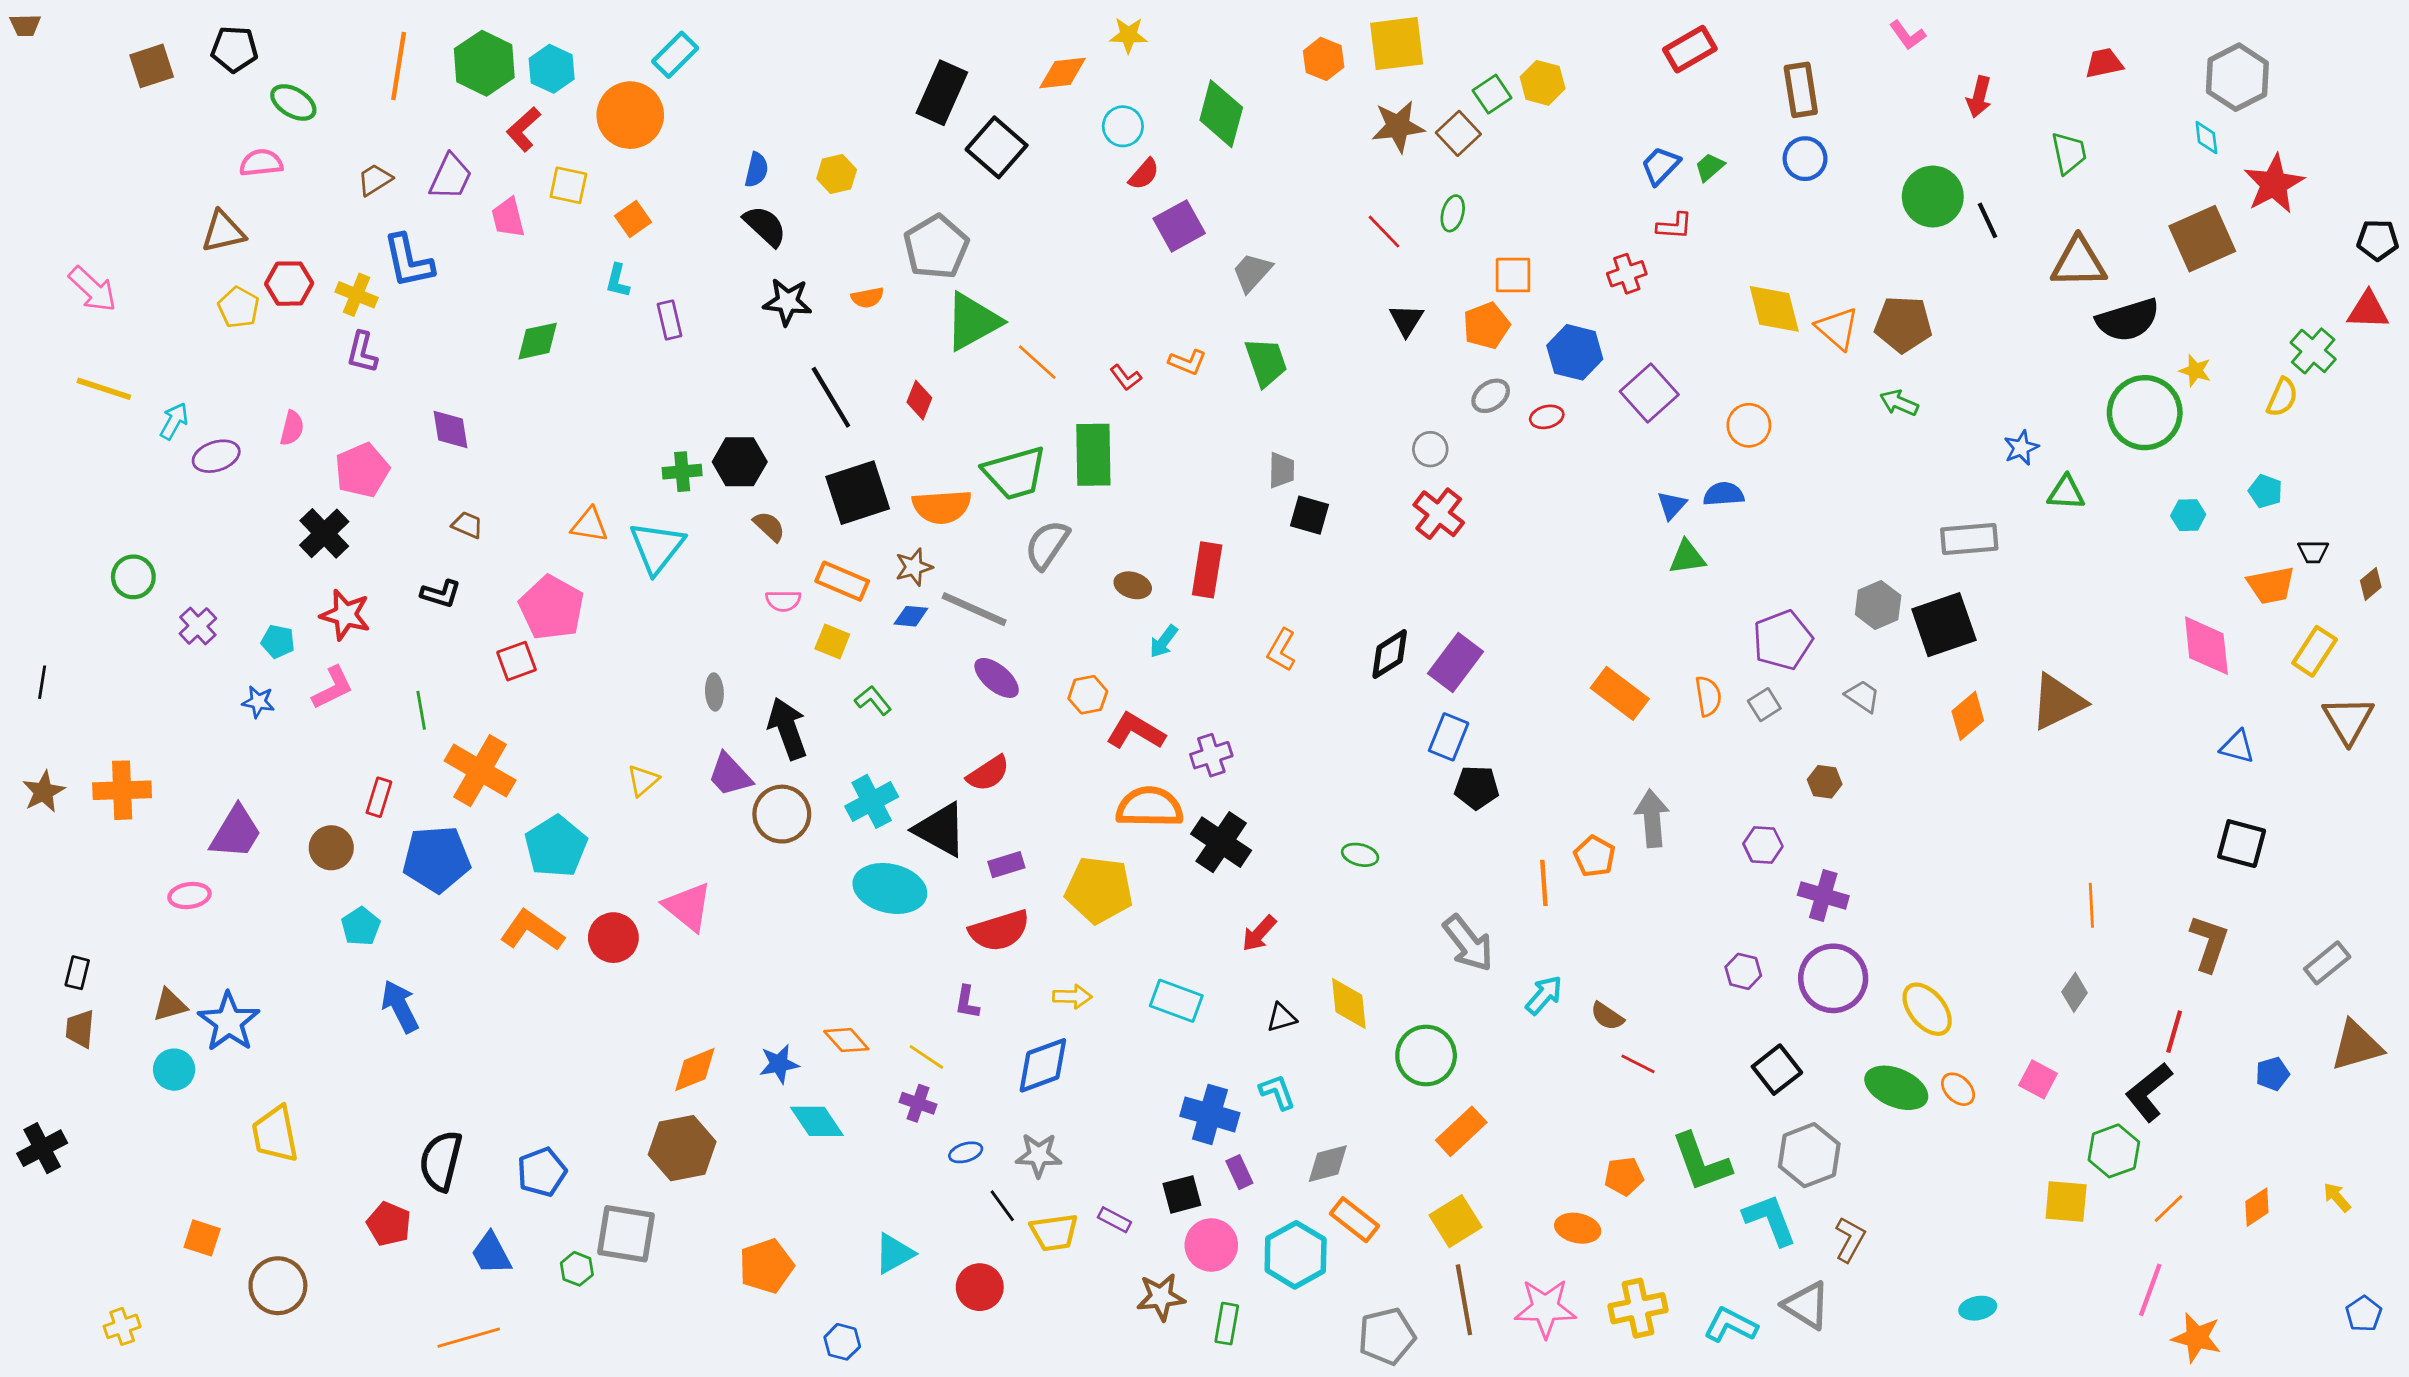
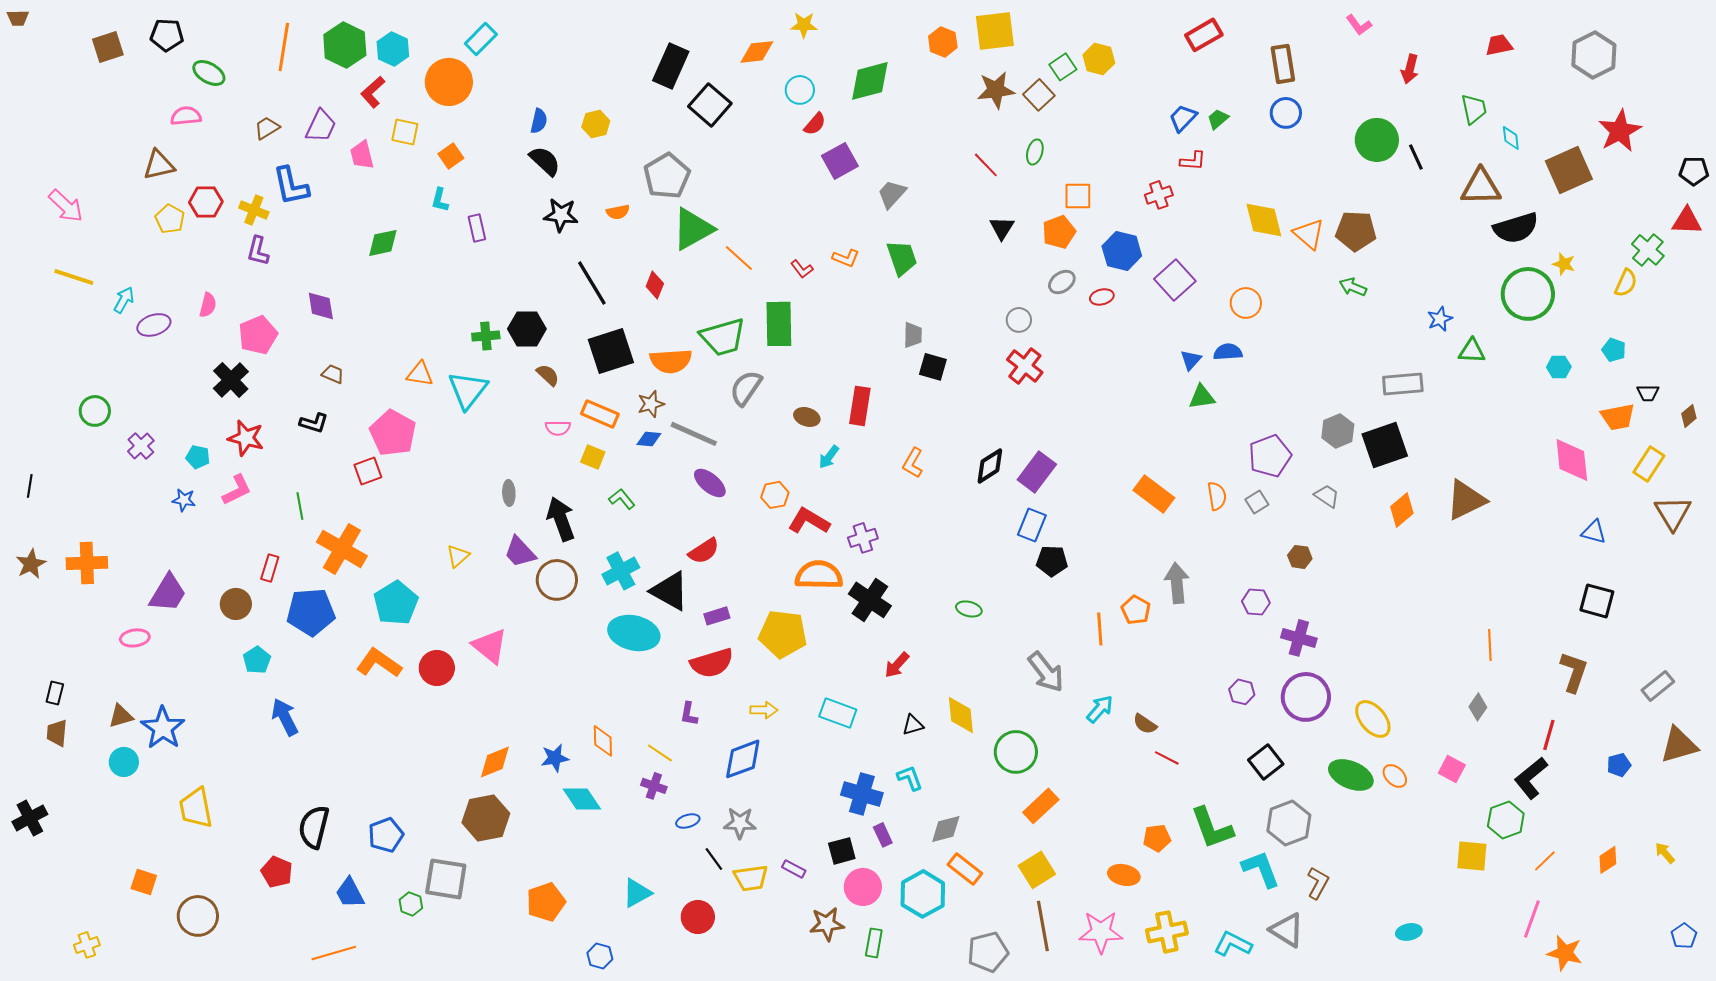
green diamond: (1221, 114) -> (870, 81), turned 60
cyan diamond: (2206, 138) -> (1511, 138), moved
orange diamond: (846, 1040) -> (603, 741), turned 40

